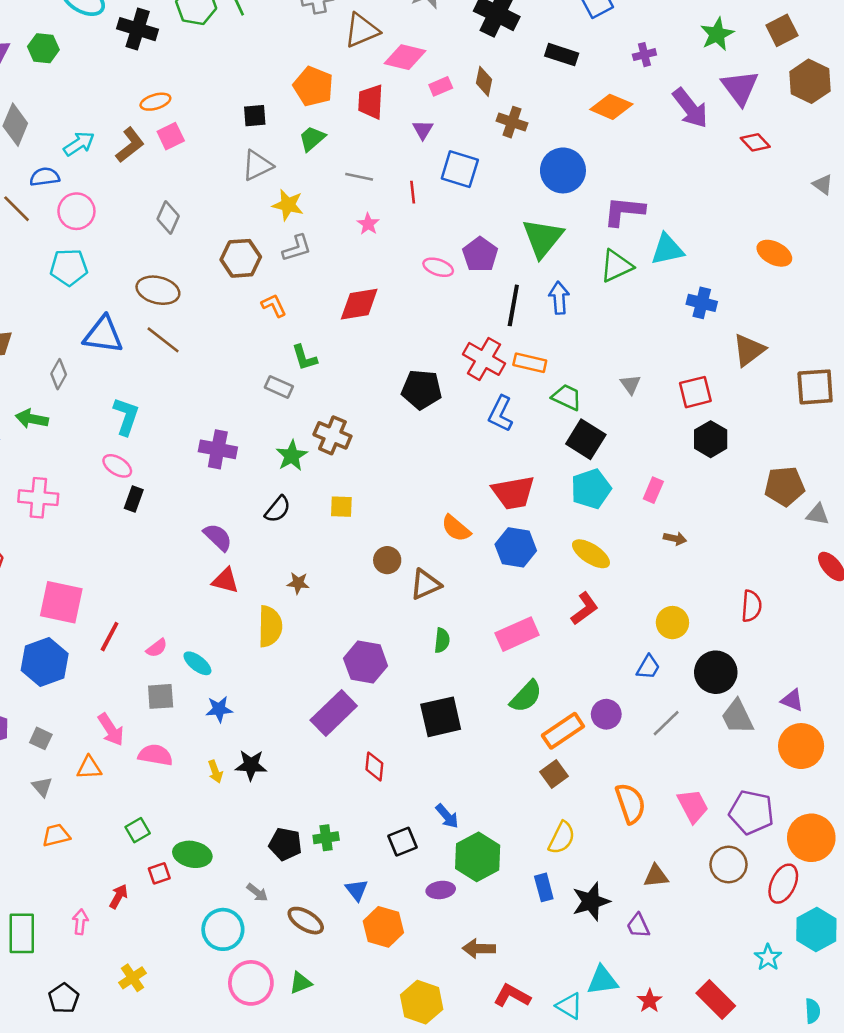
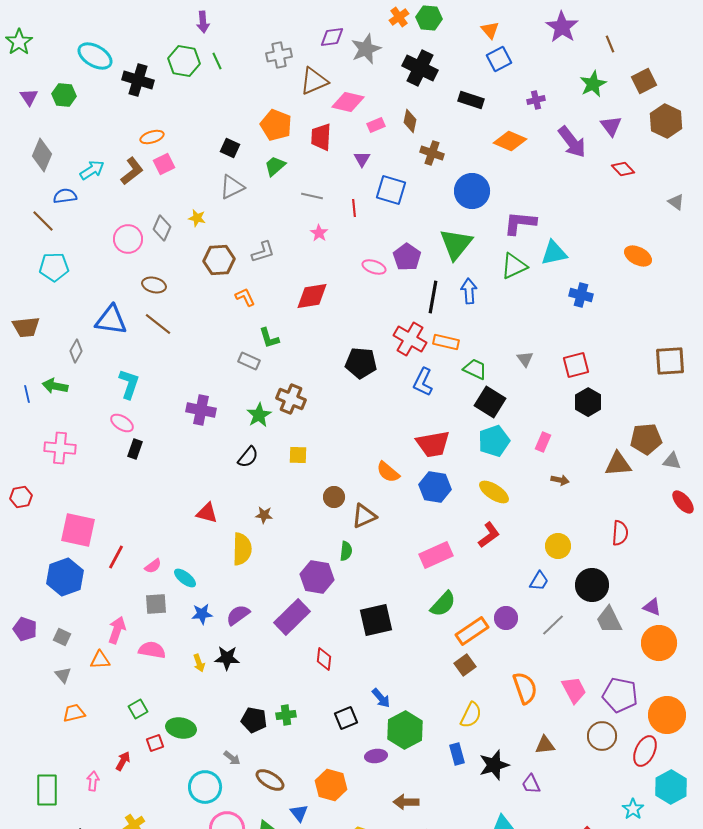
purple triangle: (740, 88) -> (611, 126), size x0.7
black square: (255, 116) -> (230, 148), turned 30
yellow star: (288, 205) -> (197, 218), moved, size x0.7
pink circle: (76, 211) -> (128, 239), moved
cyan pentagon: (69, 267) -> (54, 267), moved
brown ellipse: (158, 290) -> (154, 285), size x0.7
brown triangle: (749, 350) -> (618, 464), moved, turned 32
purple semicircle: (218, 537) -> (238, 615), moved, turned -80
green semicircle: (442, 640) -> (346, 551), moved
pink arrow: (111, 730) -> (117, 630), turned -128
blue triangle: (357, 890) -> (299, 813), moved

